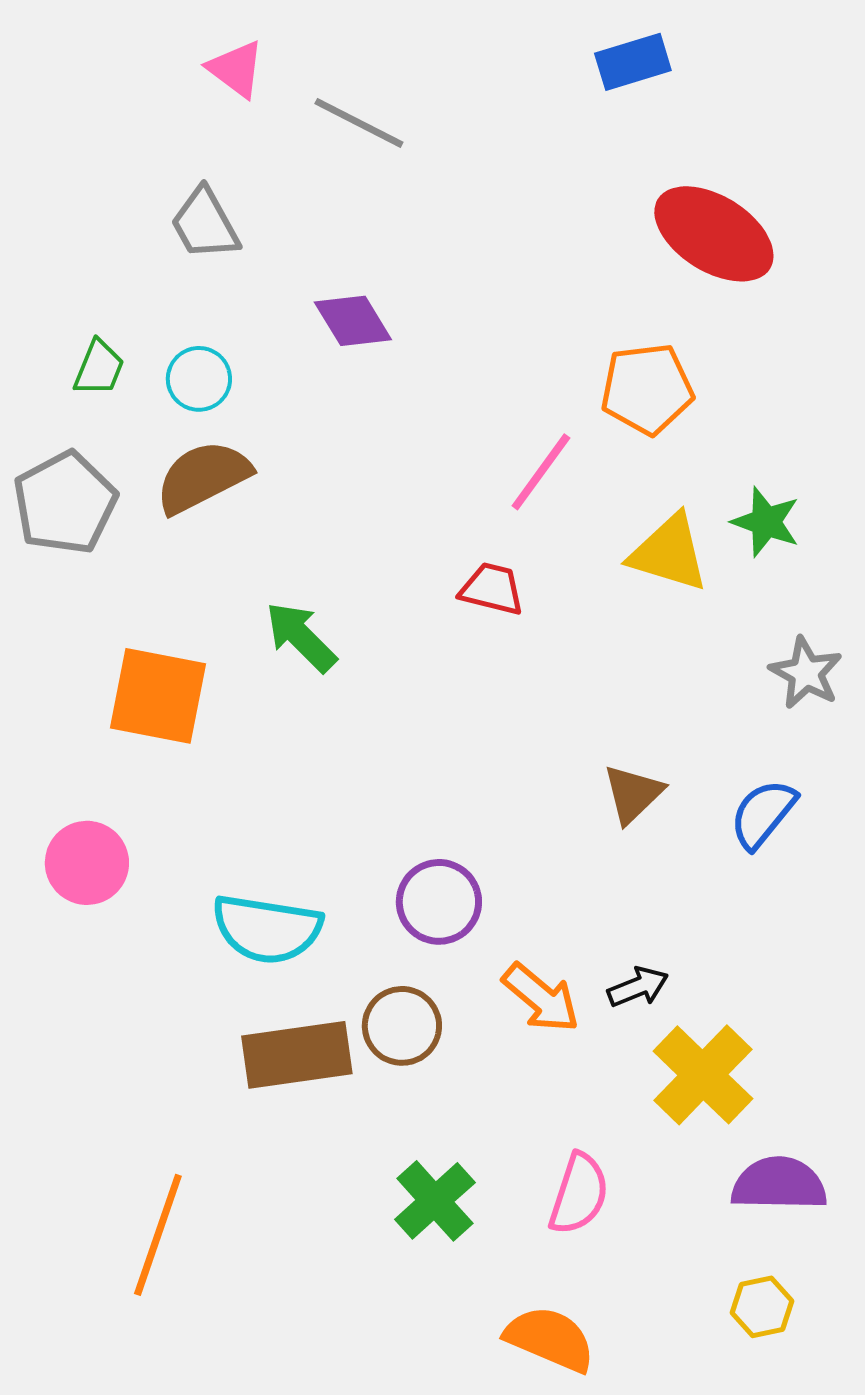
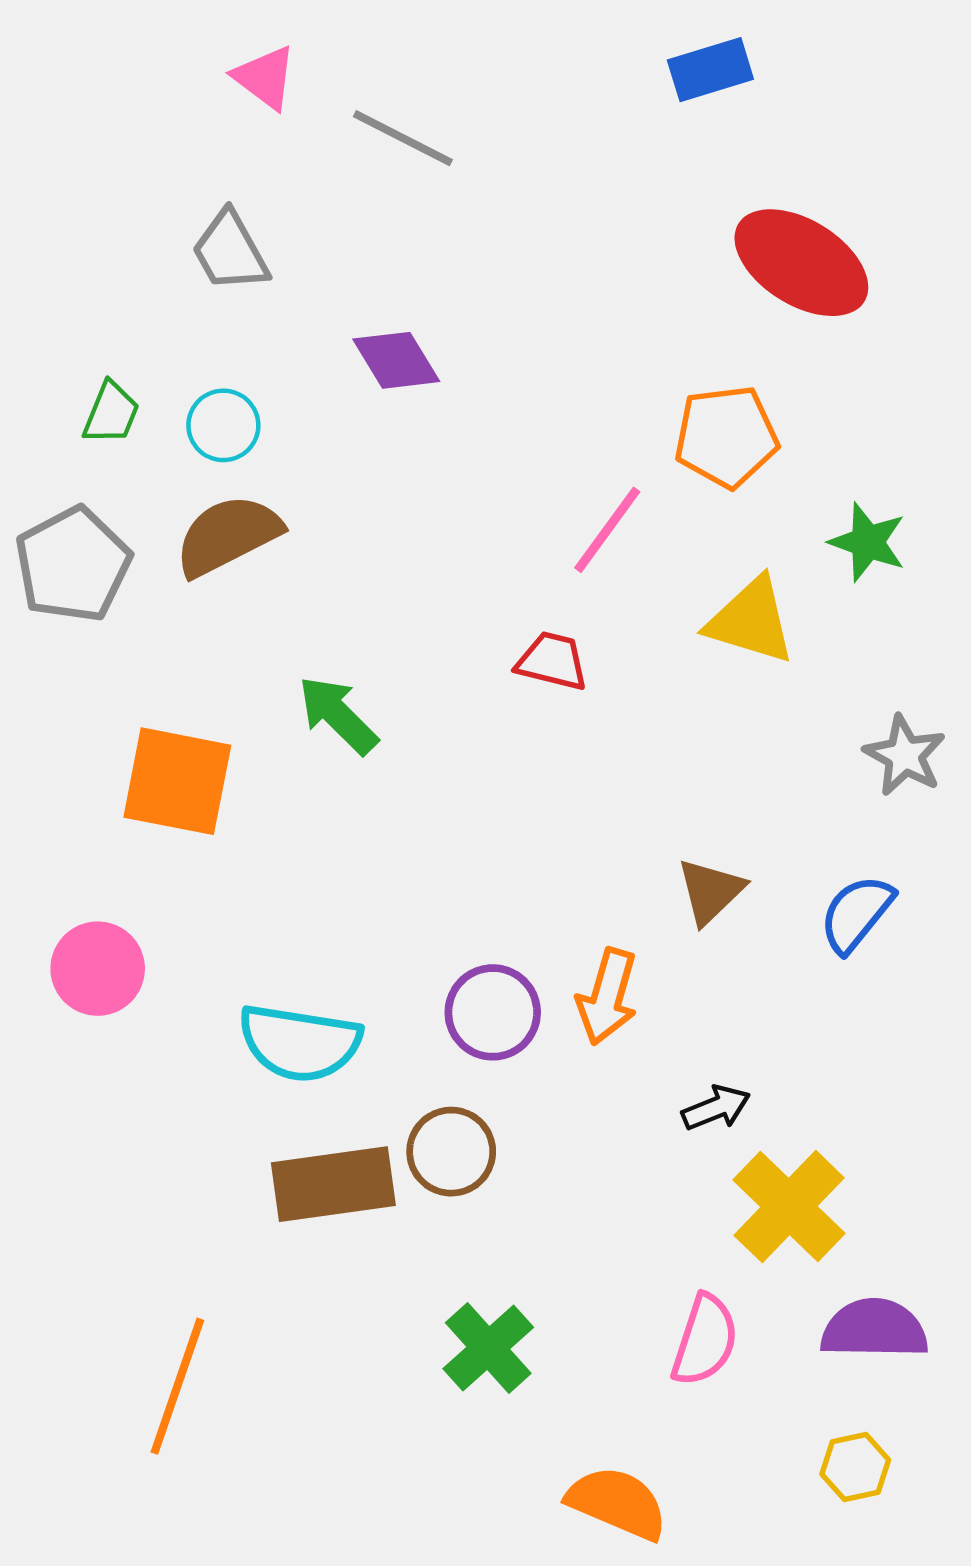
green star: (766, 522) -> (868, 542), moved
orange arrow: (541, 998) -> (607, 997), moved, turned 66
pink semicircle: (579, 1194) -> (705, 1340), moved

